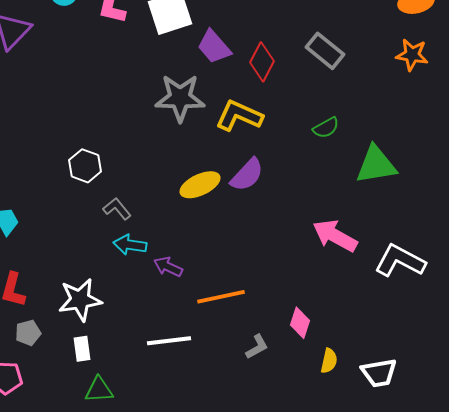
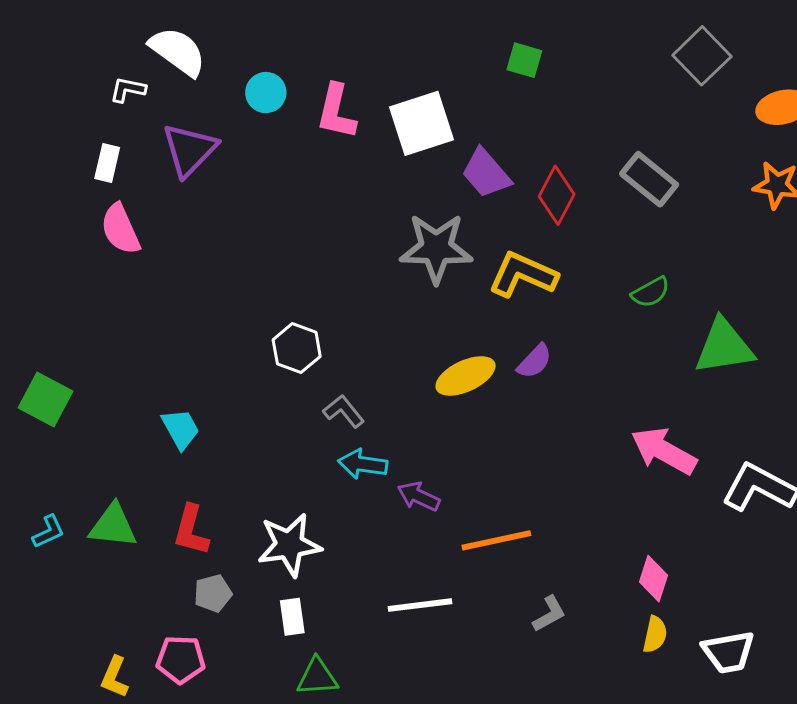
purple semicircle: (247, 175) -> (535, 361), size x0.7
pink diamond: (300, 323) -> (654, 579), moved

